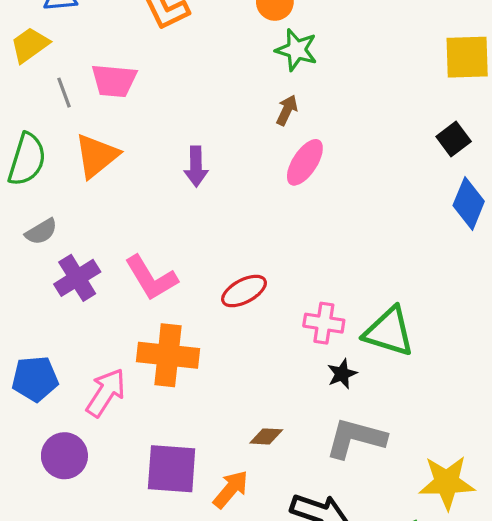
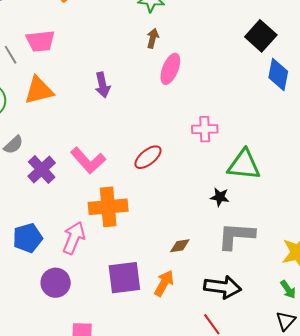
black square: (454, 139) -> (261, 36), size x1.4
orange triangle: (97, 156) -> (39, 90), turned 36
pink cross: (324, 323) -> (205, 129), moved
black star: (342, 374) -> (220, 197), turned -30

